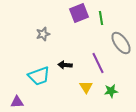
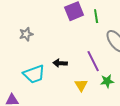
gray star: (43, 34) -> (26, 34), moved
green star: (111, 91) -> (107, 81), moved

